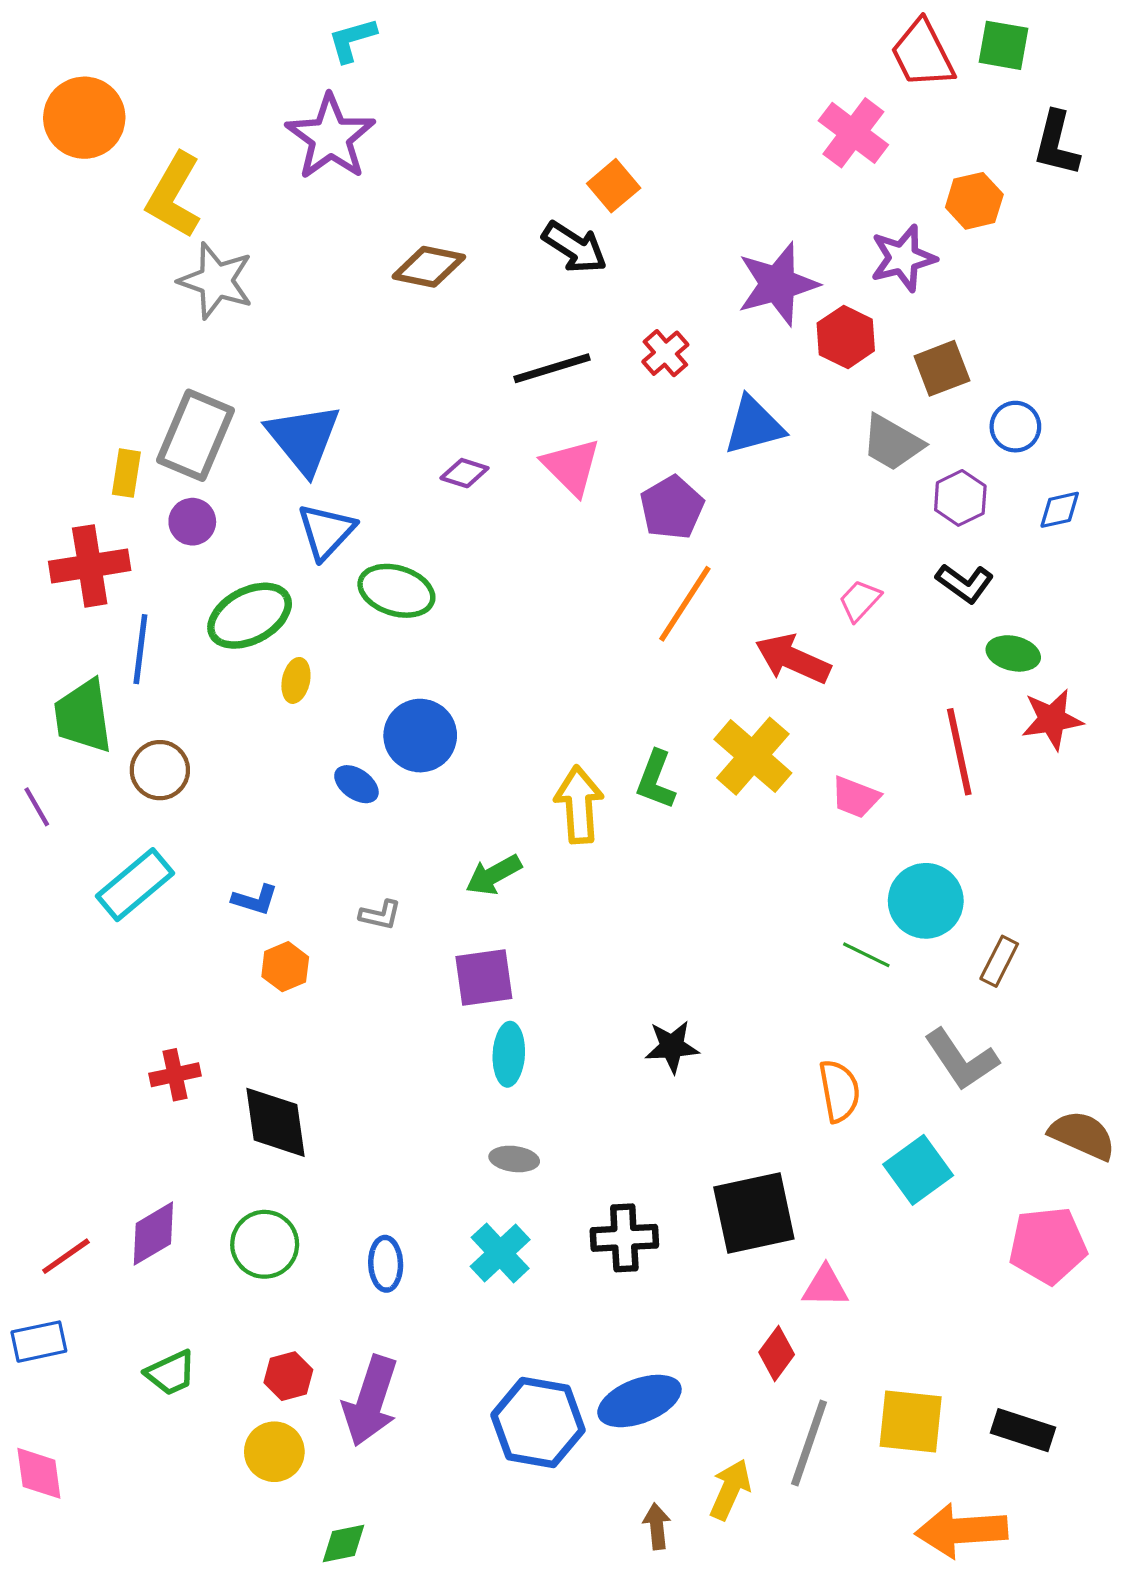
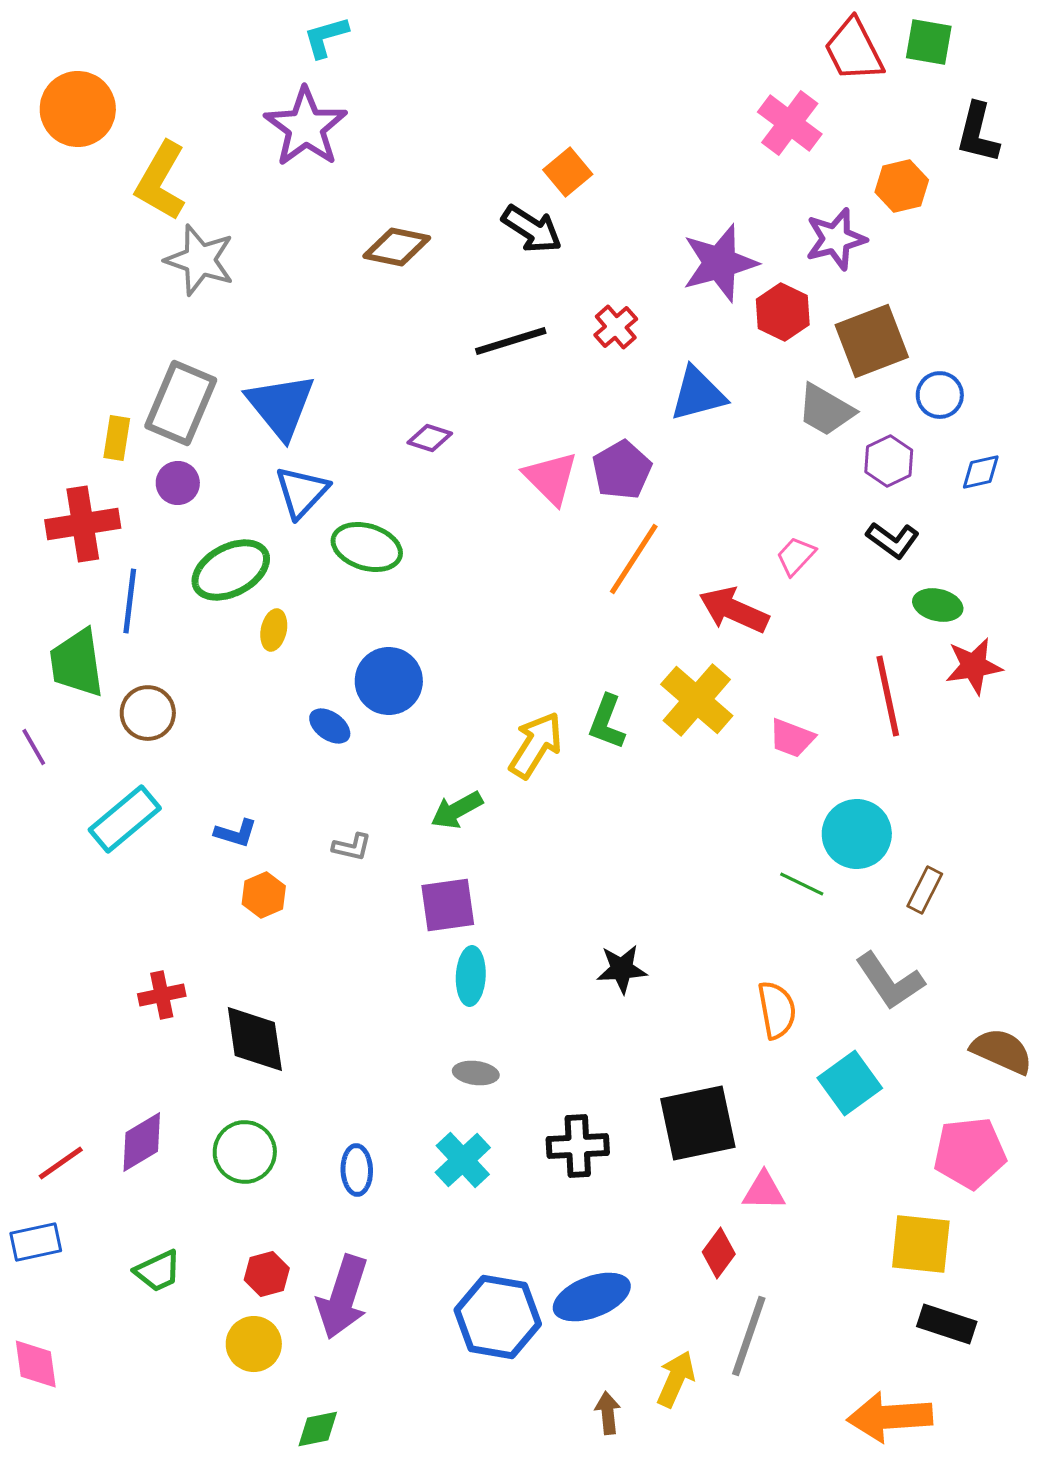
brown square: (942, 368) -> (872, 341), size x1.4
pink triangle: (571, 467) -> (551, 478), moved
yellow arrow: (579, 805) -> (536, 745), turned 36
yellow square: (911, 1421) -> (921, 1244), moved

